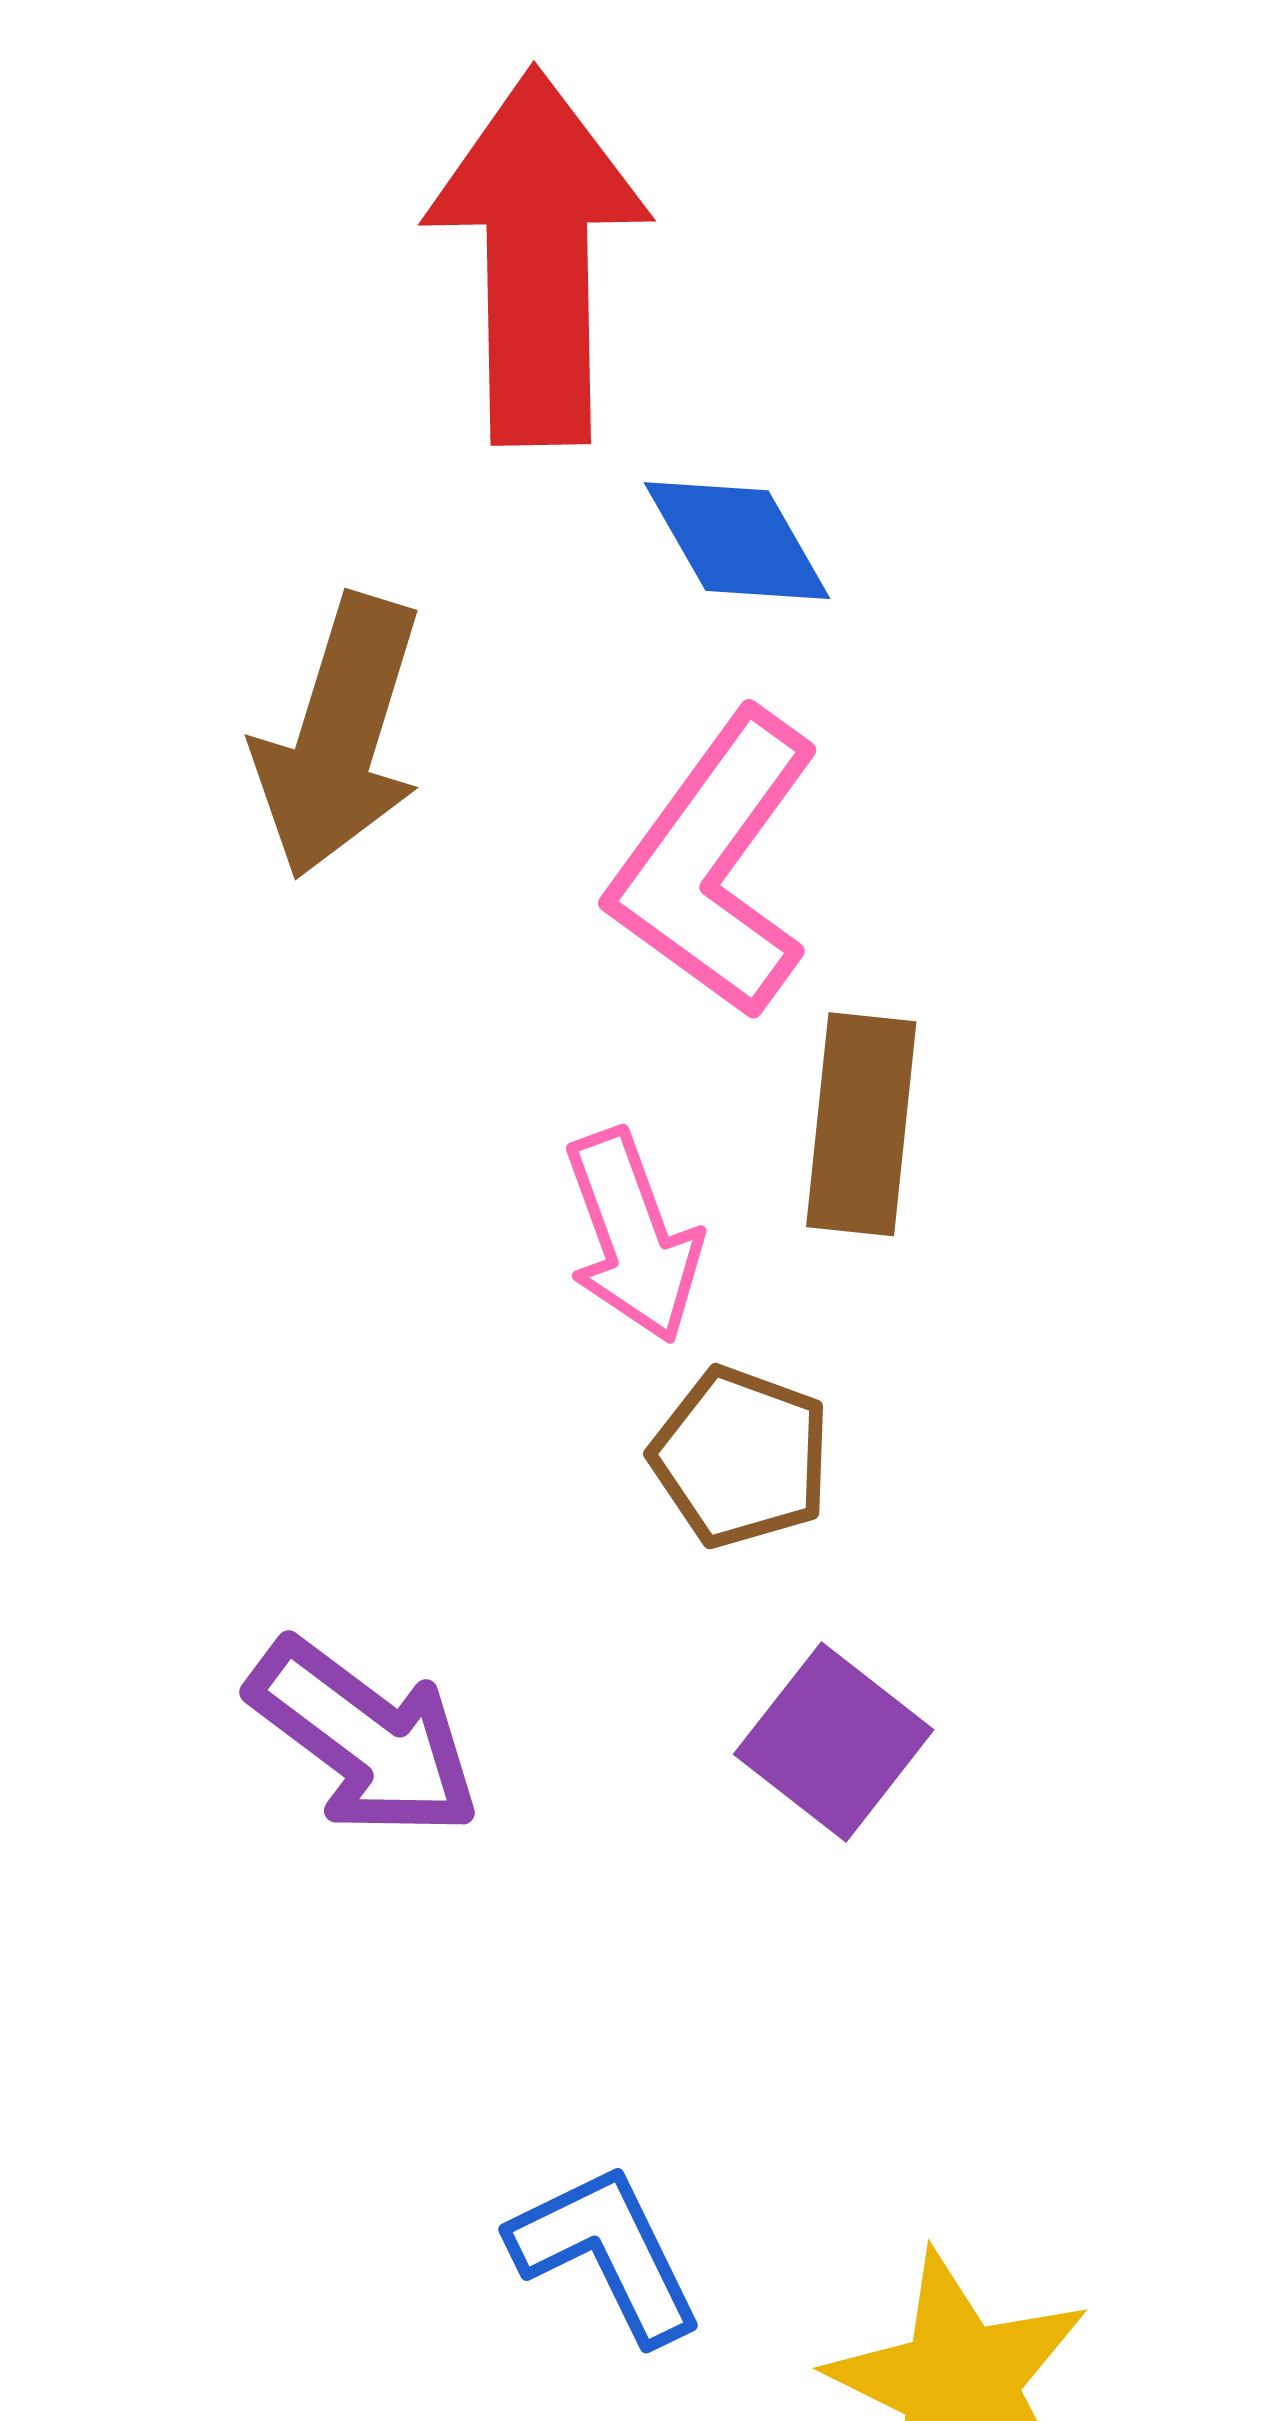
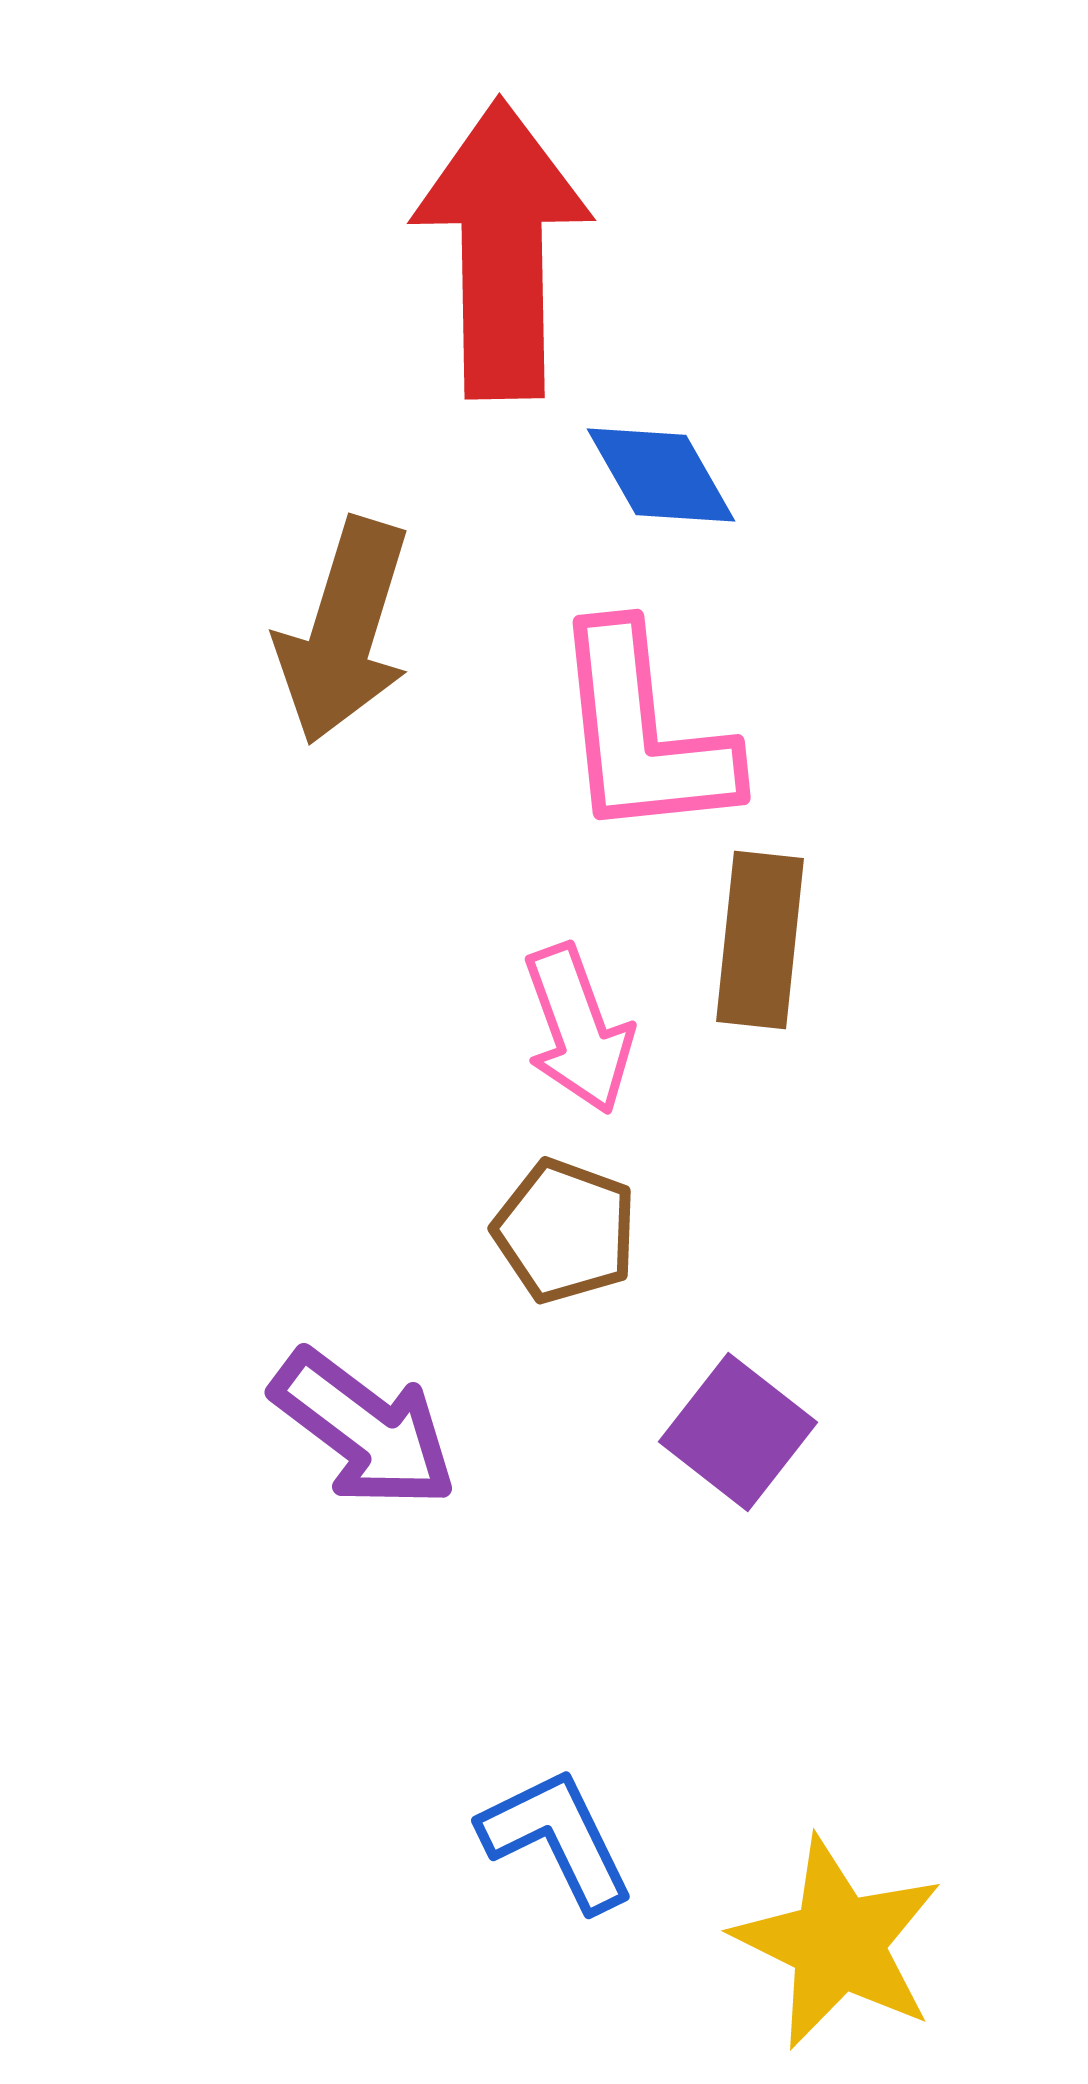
pink L-shape: (714, 864) -> (643, 733), turned -42
brown pentagon: (741, 1457) -> (565, 1231), moved

